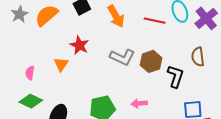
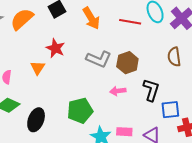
black L-shape: (175, 76) -> (151, 90), moved
pink arrow: (139, 103) -> (118, 91), moved

